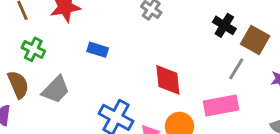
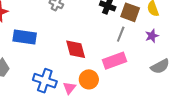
blue rectangle: (98, 50) -> (25, 37), size x1.6

